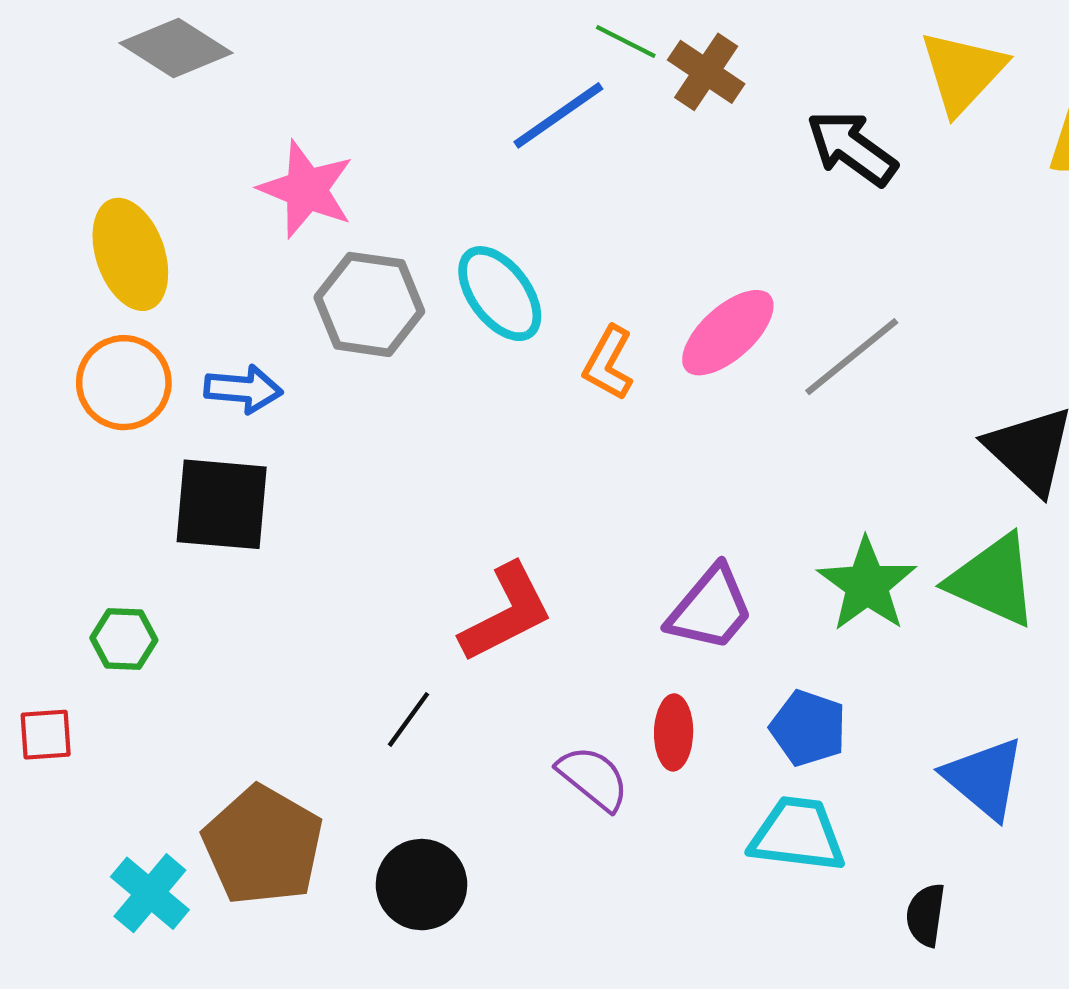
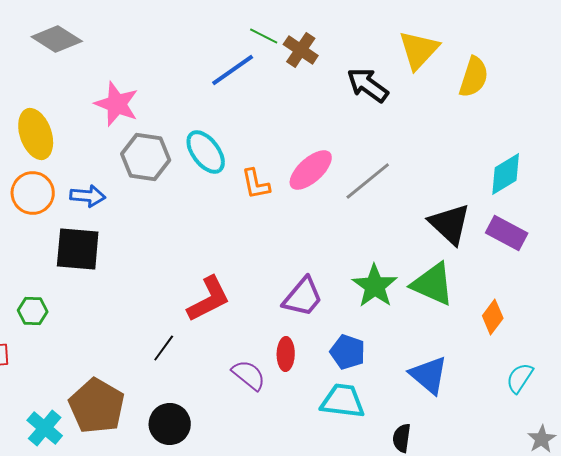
orange L-shape: (608, 363) -> (256, 184), turned -40

